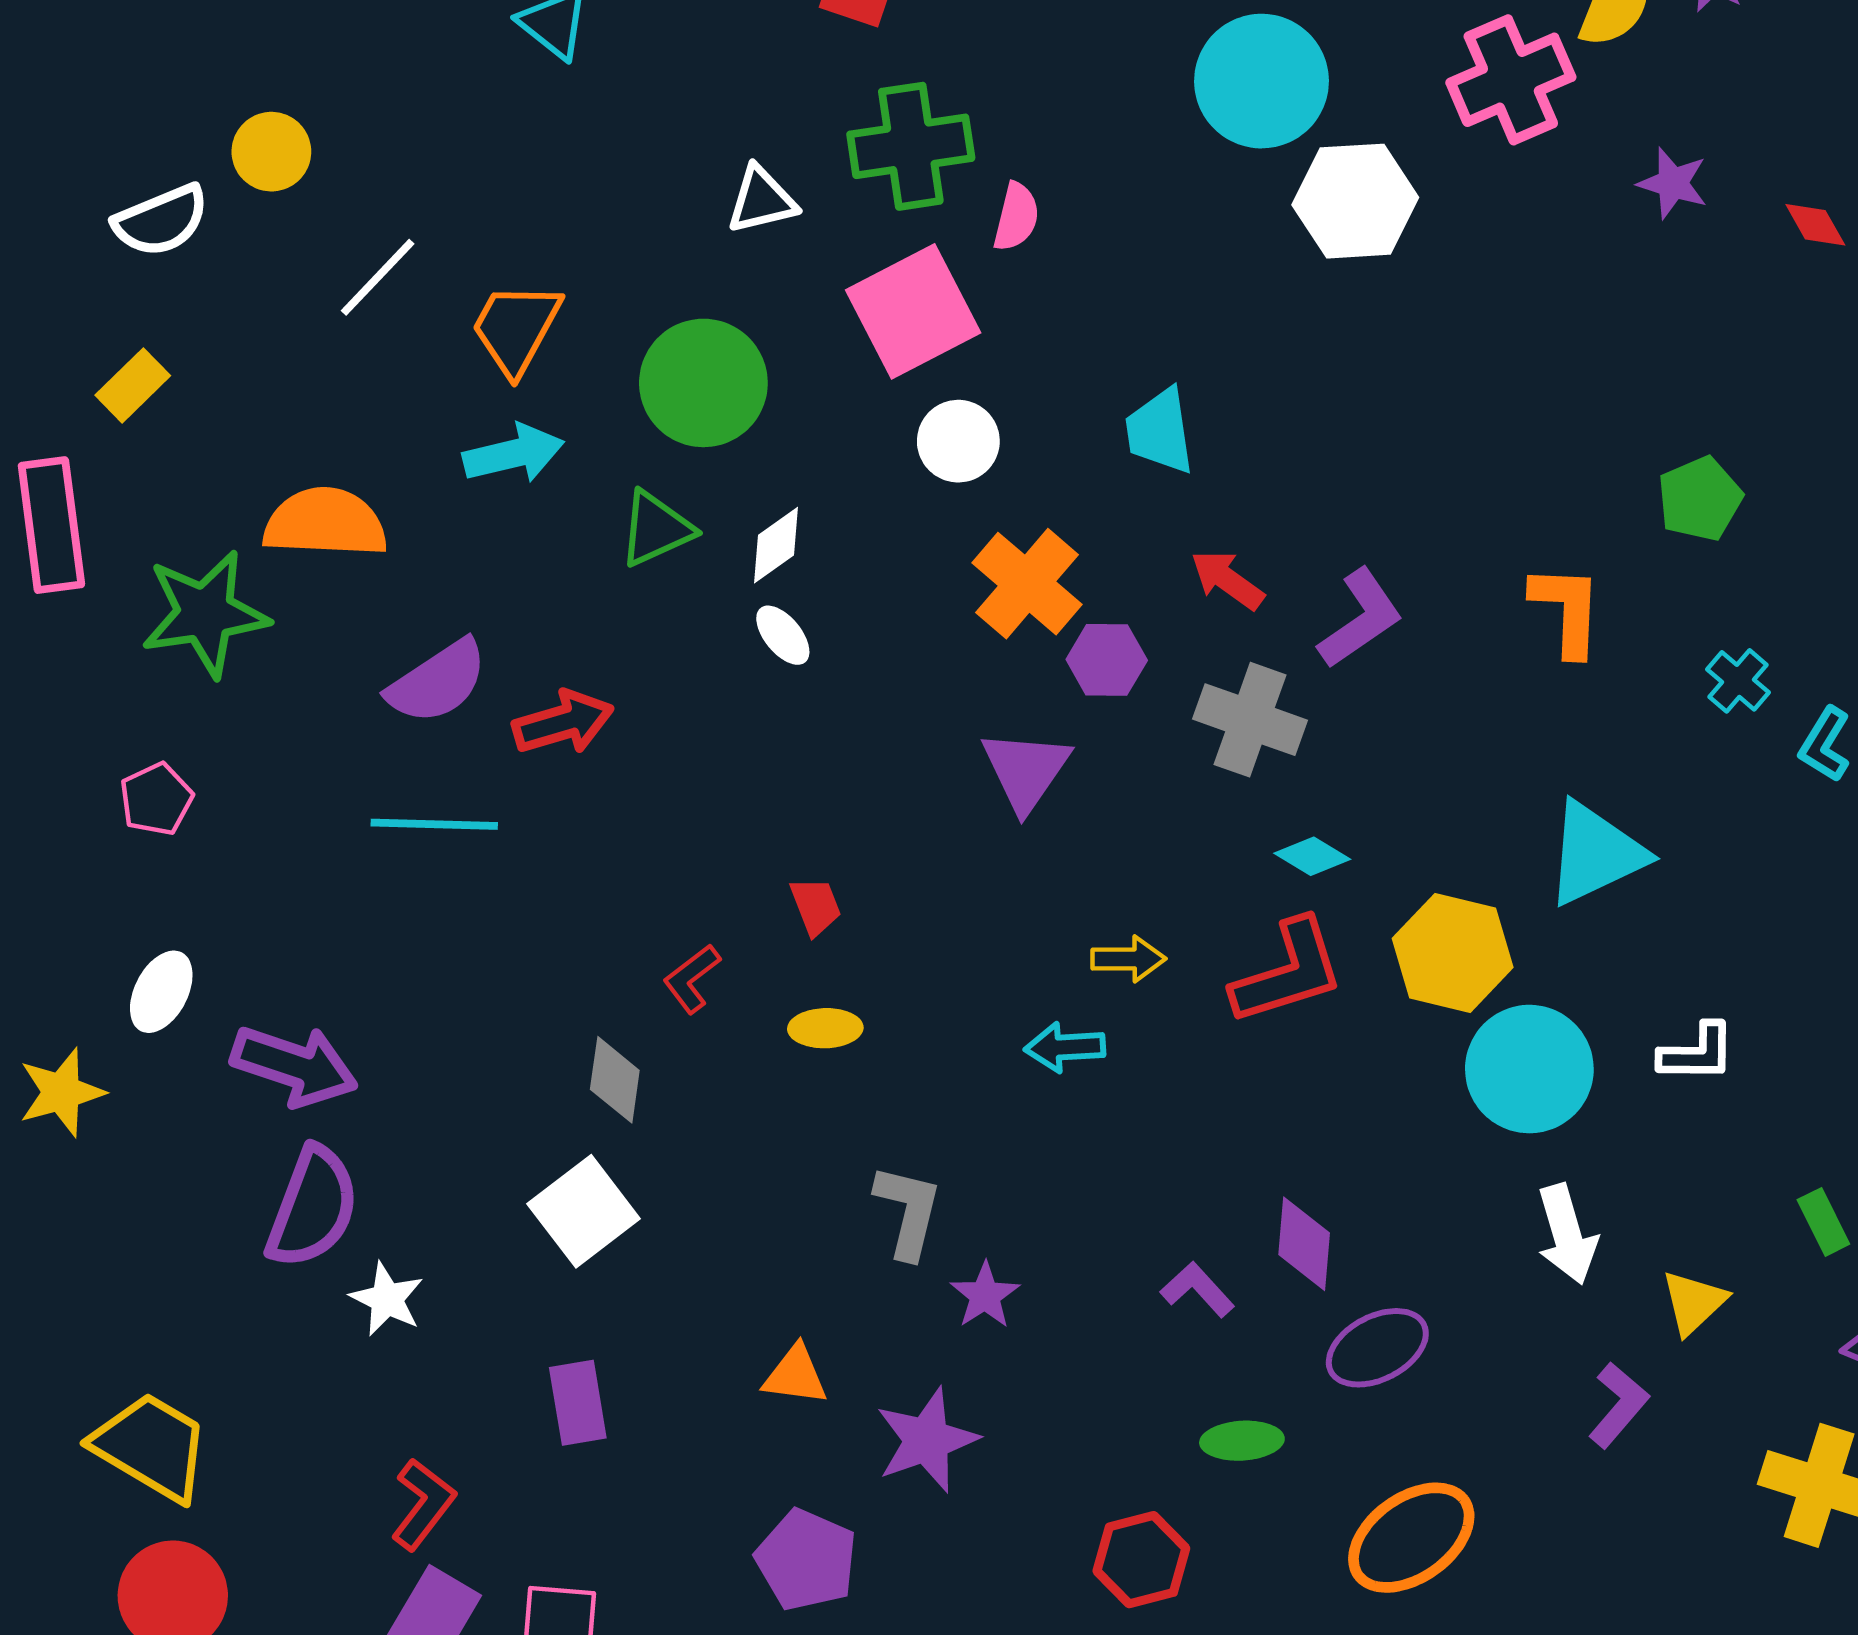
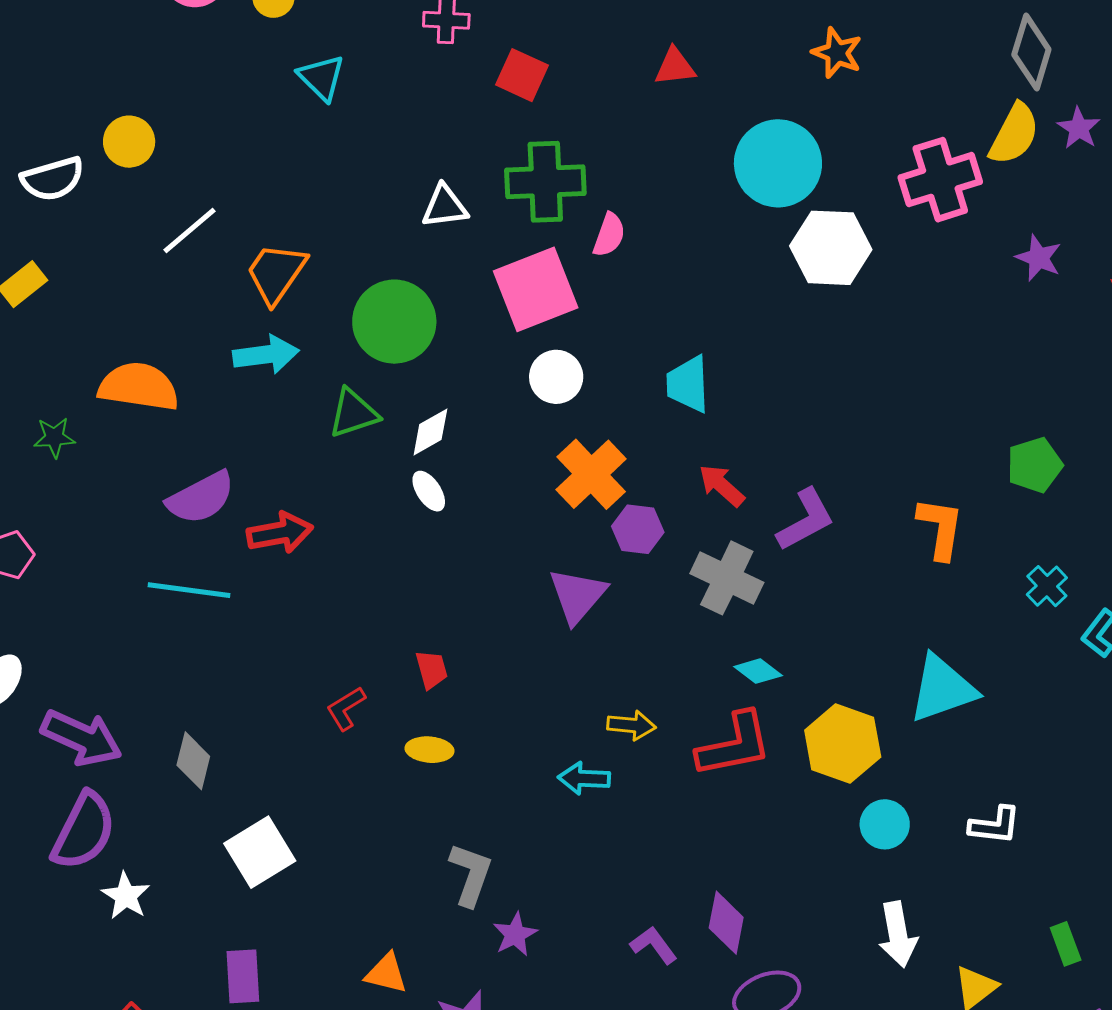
green star: (205, 613) -> (54, 437), size x0.5
cyan circle: (1529, 1069) -> (885, 824), size x0.6
gray diamond: (615, 1080) -> (193, 761), moved

